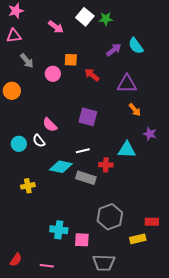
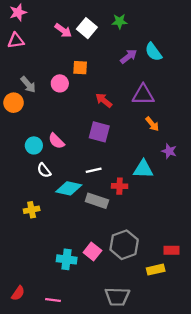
white square: (85, 17) -> (87, 28), moved
gray arrow: (27, 61) -> (28, 85), moved
red arrow: (92, 75) -> (104, 100), moved
white semicircle: (39, 141) -> (44, 170), moved
cyan circle: (19, 144) -> (34, 145), moved
pink square: (82, 240) -> (92, 251), moved, turned 35

